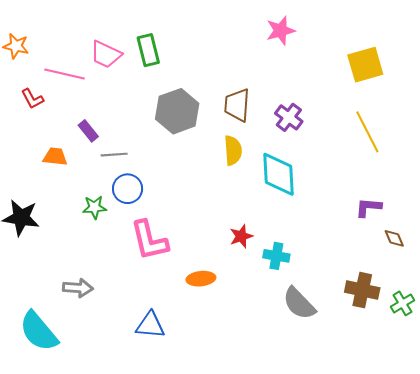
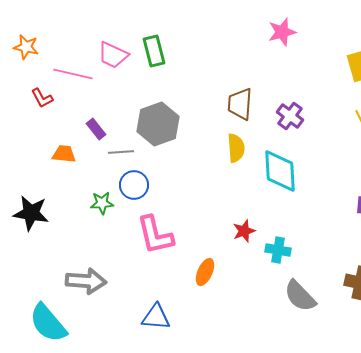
gray hexagon: (177, 111) -> (158, 124), moved
orange ellipse: (201, 279) -> (205, 272), turned -60
gray arrow: (78, 288) -> (86, 281), size x1.4

